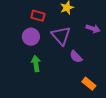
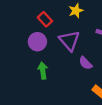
red rectangle: (38, 16) -> (45, 19), turned 32

